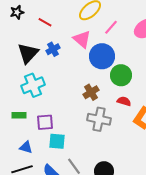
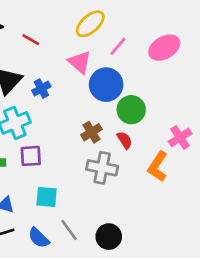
blue cross: (53, 49) -> (41, 89), moved
red semicircle: (124, 101) -> (125, 140), moved, turned 40
purple square: (45, 122) -> (31, 156), moved

